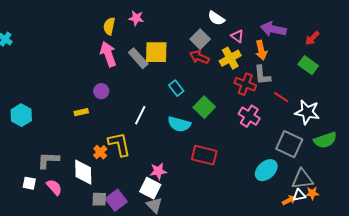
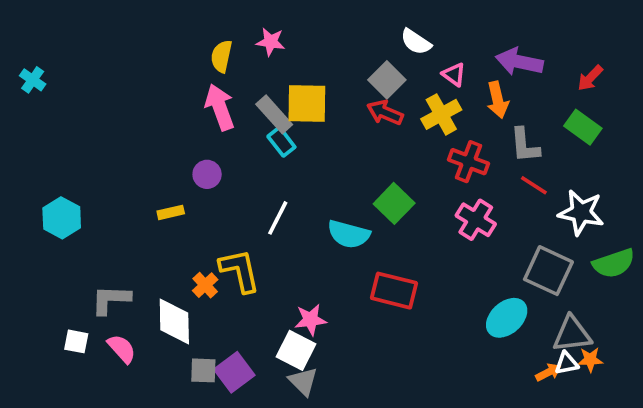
gray L-shape: (262, 75) -> (525, 145), moved
cyan rectangle: (176, 88) -> (281, 142), moved

